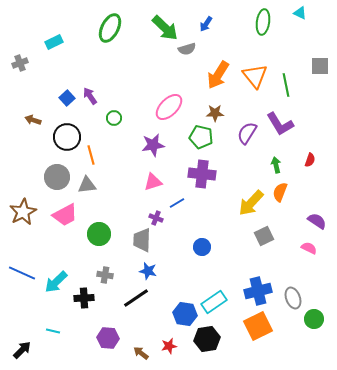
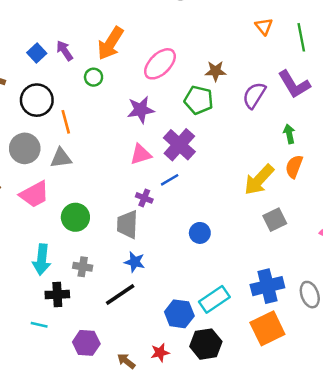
orange arrow: (218, 75) -> (110, 43), moved
orange triangle: (255, 76) -> (264, 26), size x0.6
purple cross: (202, 174) -> (179, 145), moved, turned 36
cyan arrow: (56, 282) -> (42, 260), moved, turned -40
cyan line: (53, 331) -> (39, 325), moved

